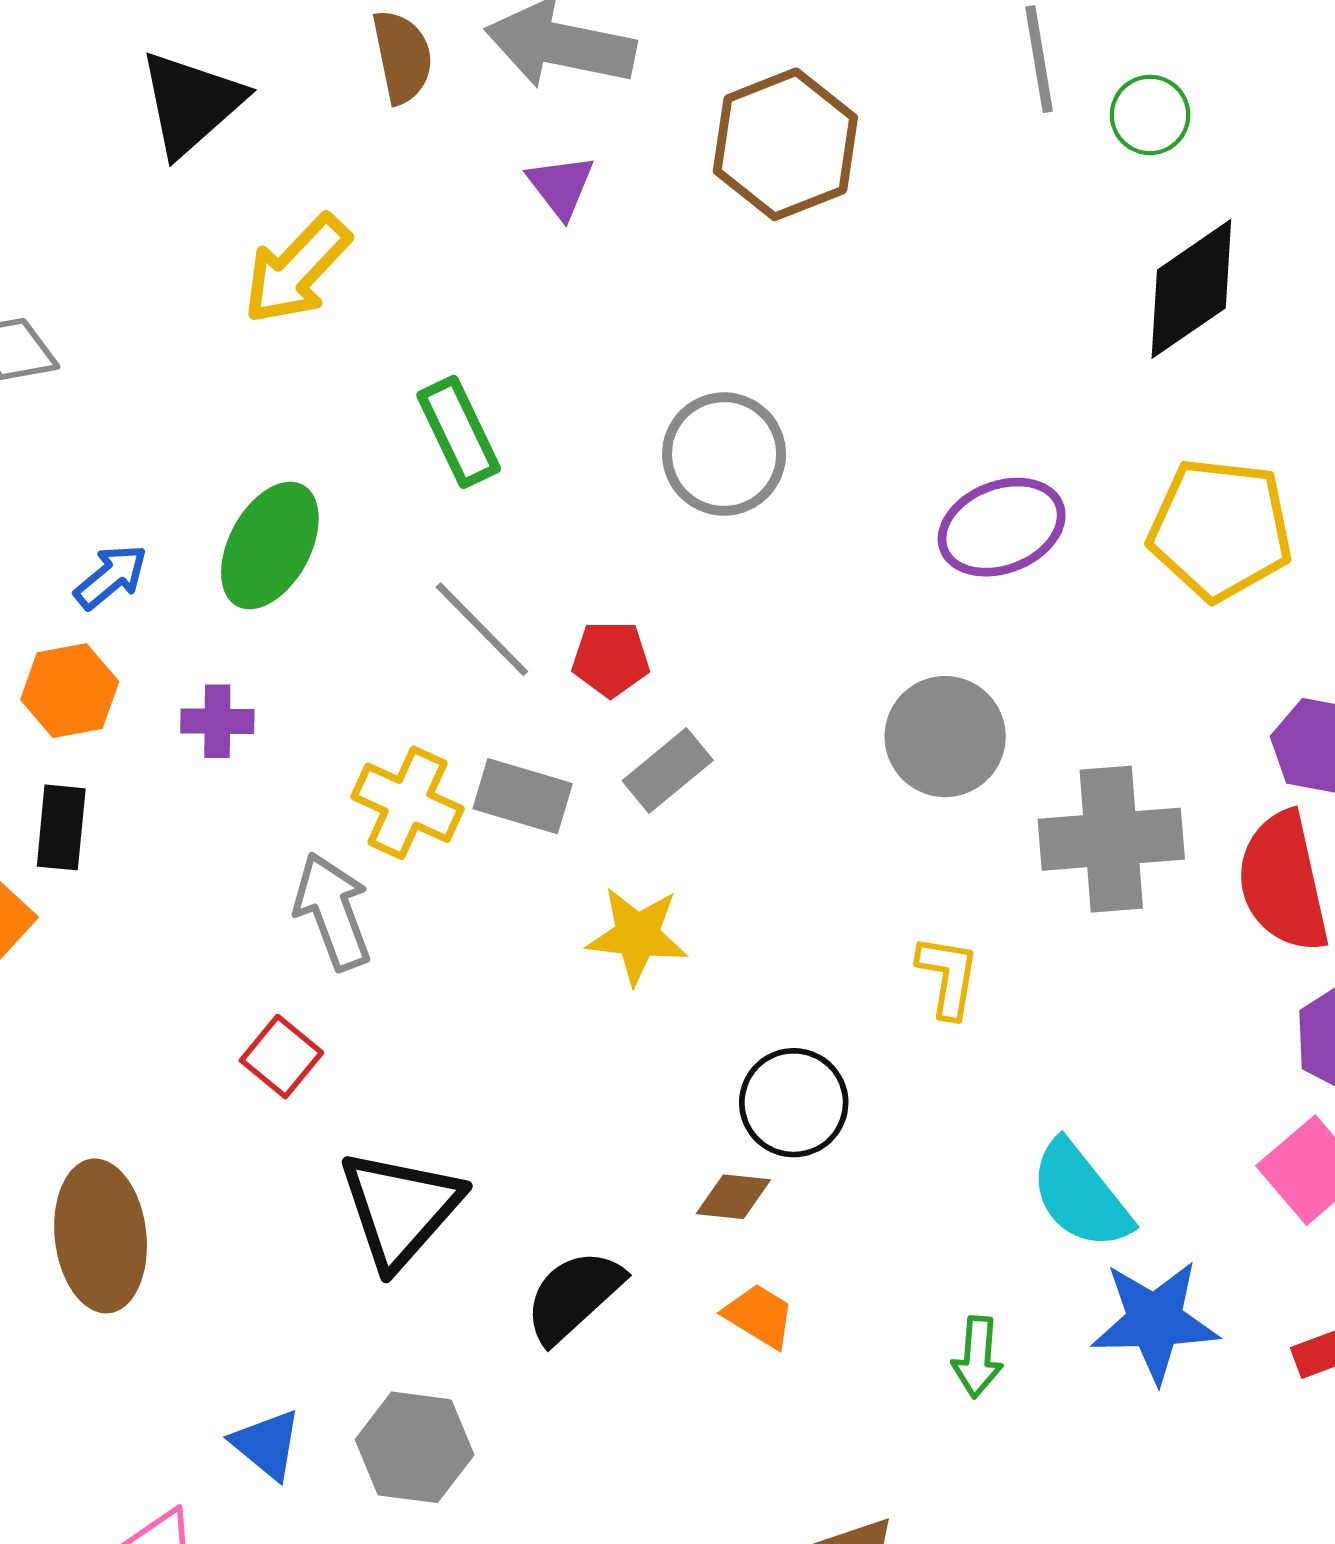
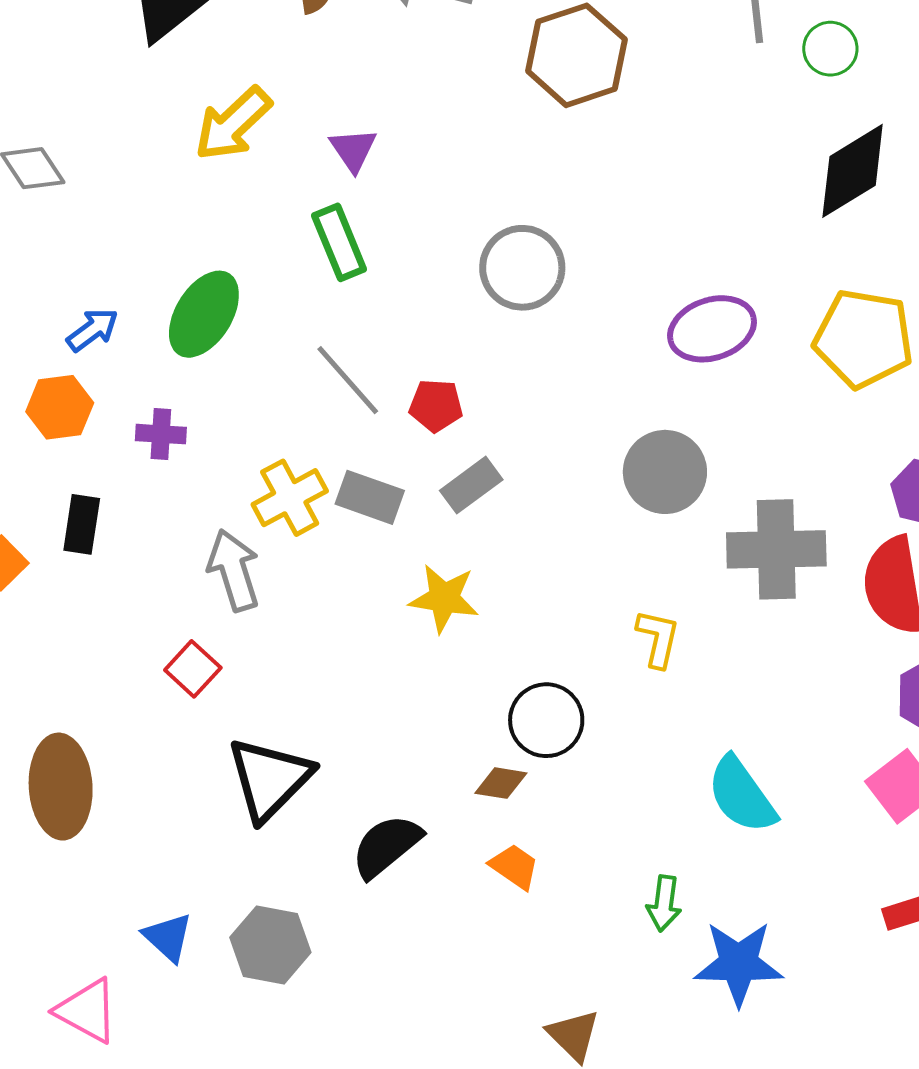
purple triangle: (561, 186) -> (353, 150), moved
yellow cross: (408, 803) -> (290, 498), turned 34
black rectangle: (61, 827) -> (82, 524), moved
blue star: (1155, 1321) -> (739, 963), moved

